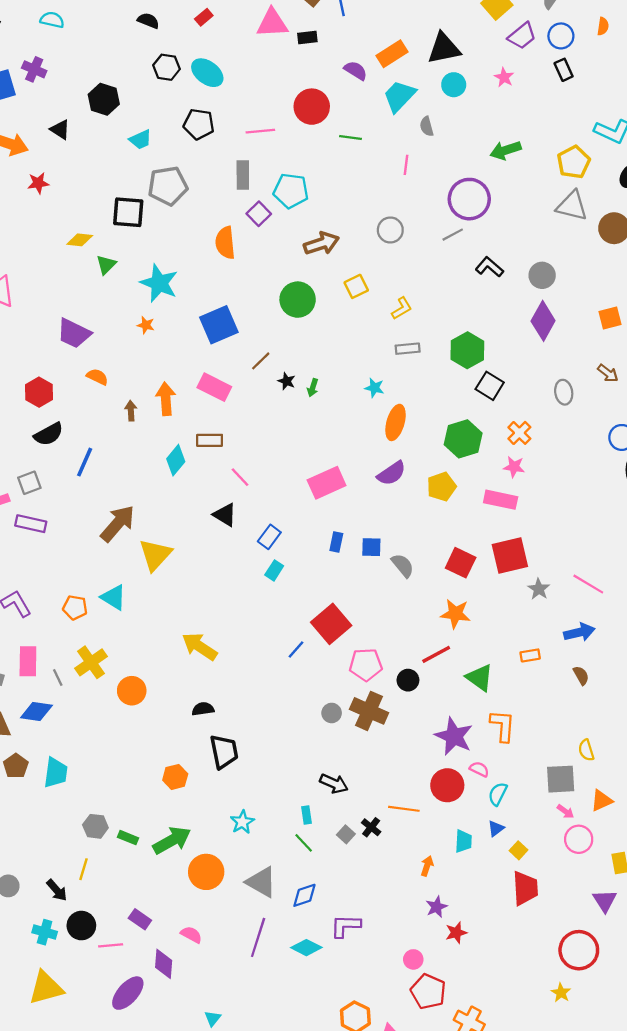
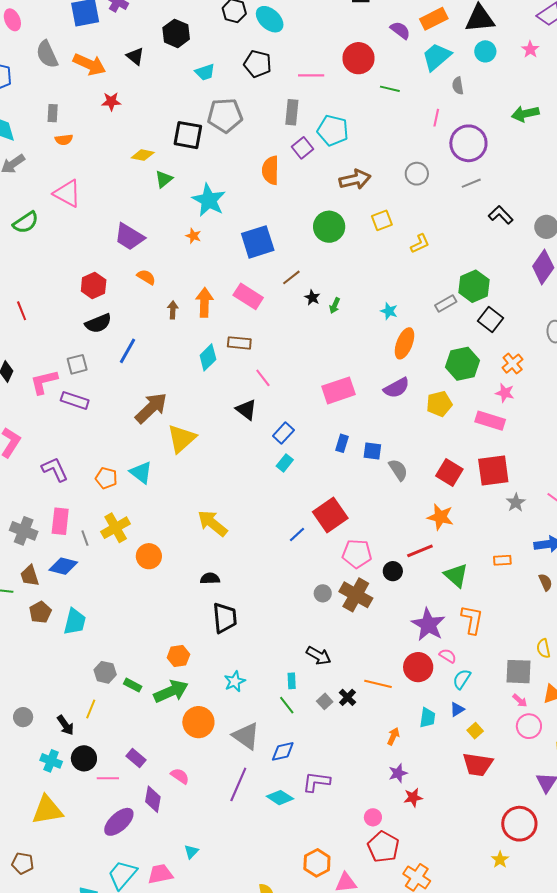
purple circle: (469, 199) -> (468, 143), moved
gray rectangle: (408, 349) -> (446, 303), moved, turned -30
orange hexagon: (175, 777) -> (178, 656), moved
red trapezoid: (525, 888) -> (478, 765), turned 96

